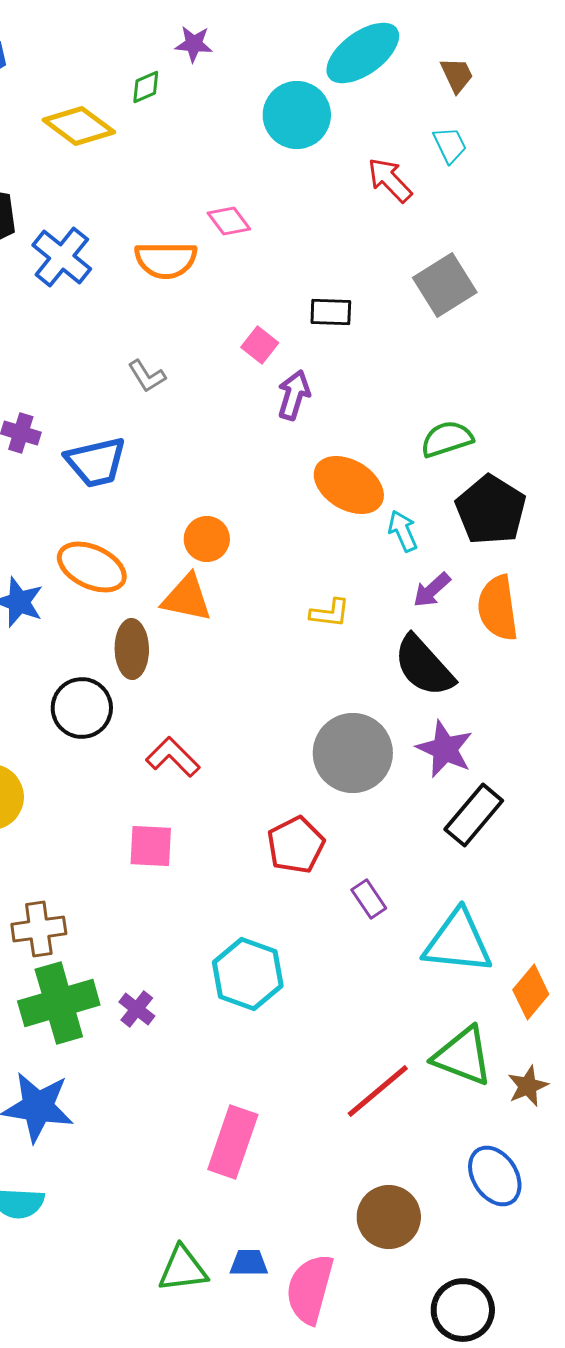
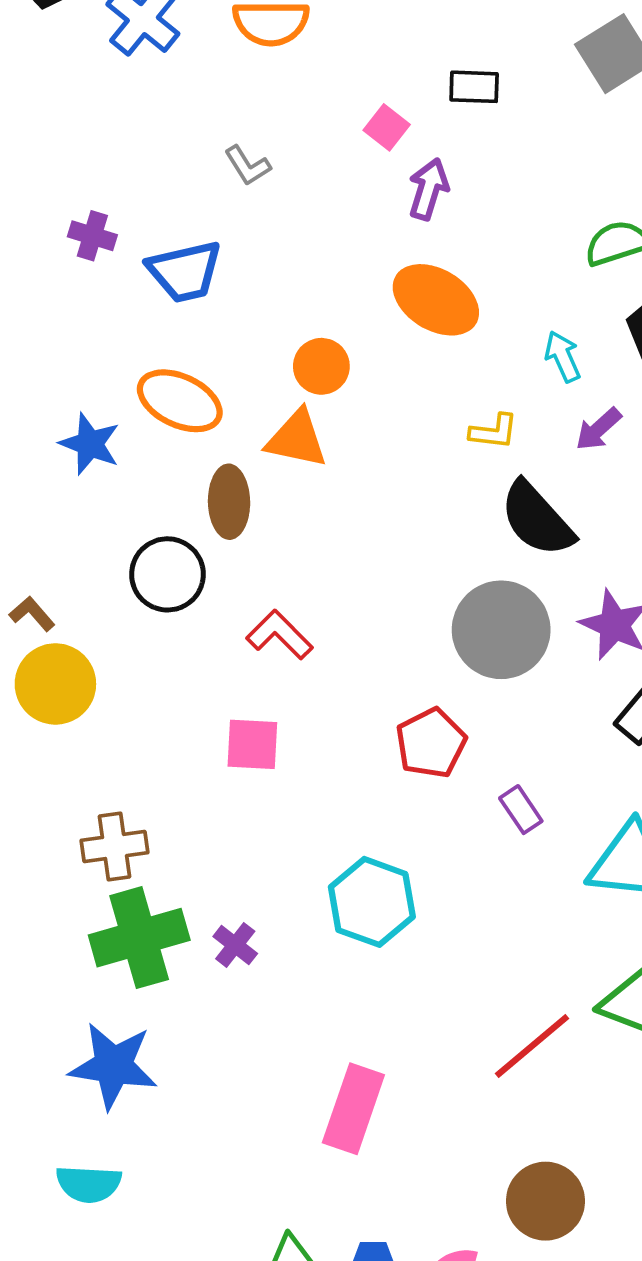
orange ellipse: (349, 485) -> (436, 300), moved
yellow L-shape: (330, 613) -> (494, 432), moved
black semicircle: (424, 666) -> (537, 519), moved

